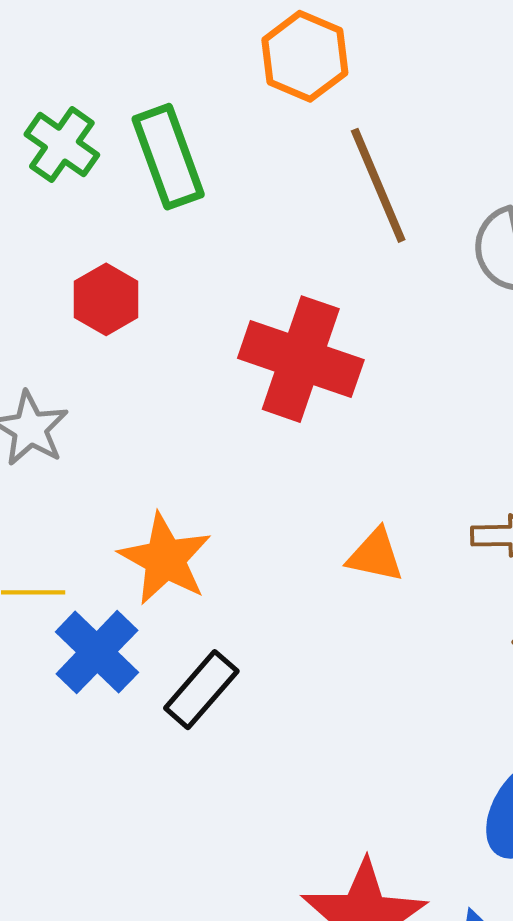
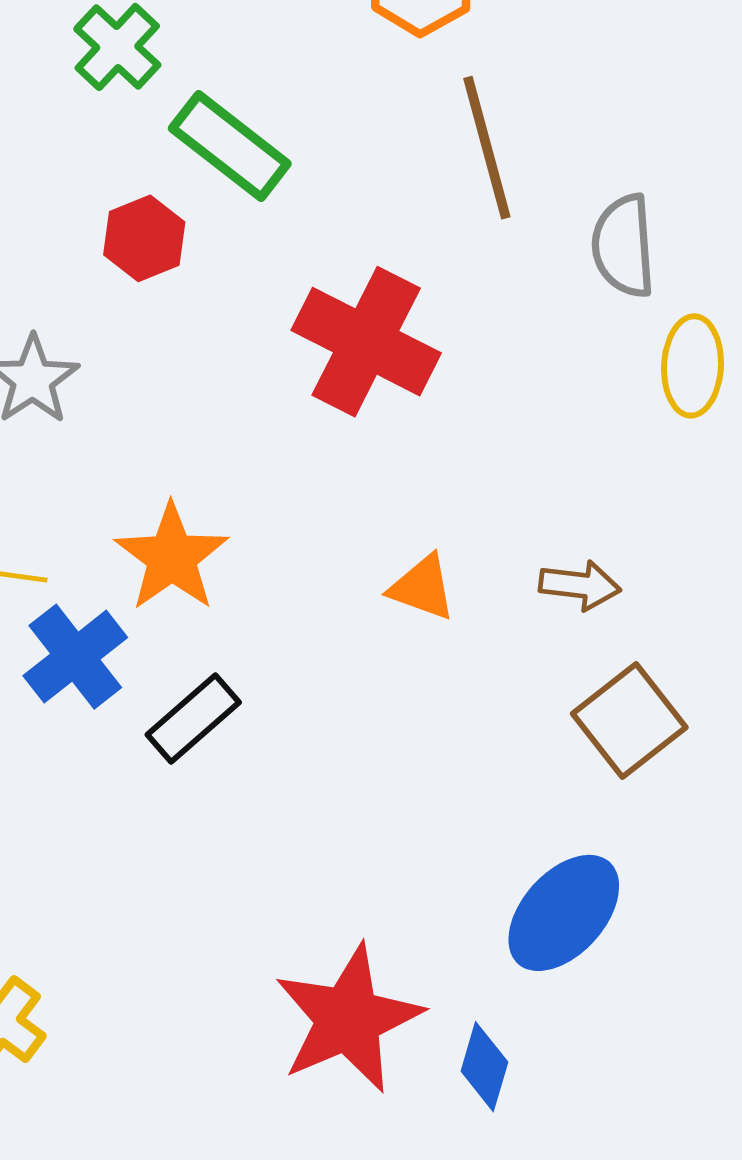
green rectangle: (168, 157) -> (230, 146), moved, turned -40

